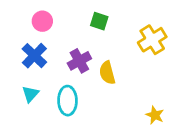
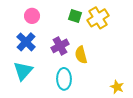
yellow cross: (152, 40) -> (98, 18), moved
cyan triangle: (30, 94) -> (23, 71), size x1.5
cyan ellipse: (67, 101) -> (64, 79), moved

